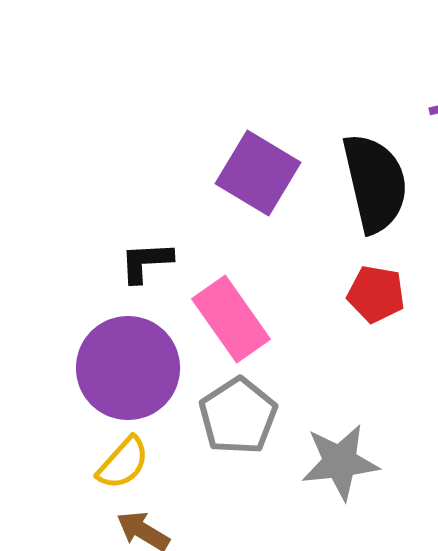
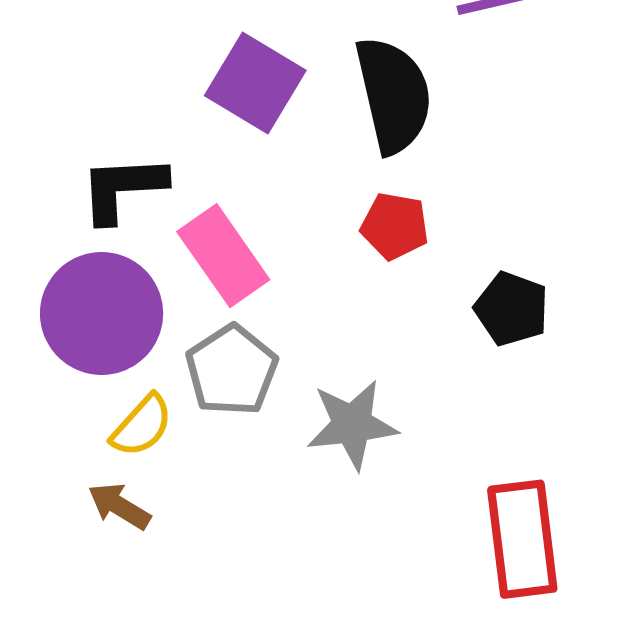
black L-shape: (146, 262) -> (123, 188), size x1.4
yellow semicircle: (123, 463) -> (142, 426), moved

